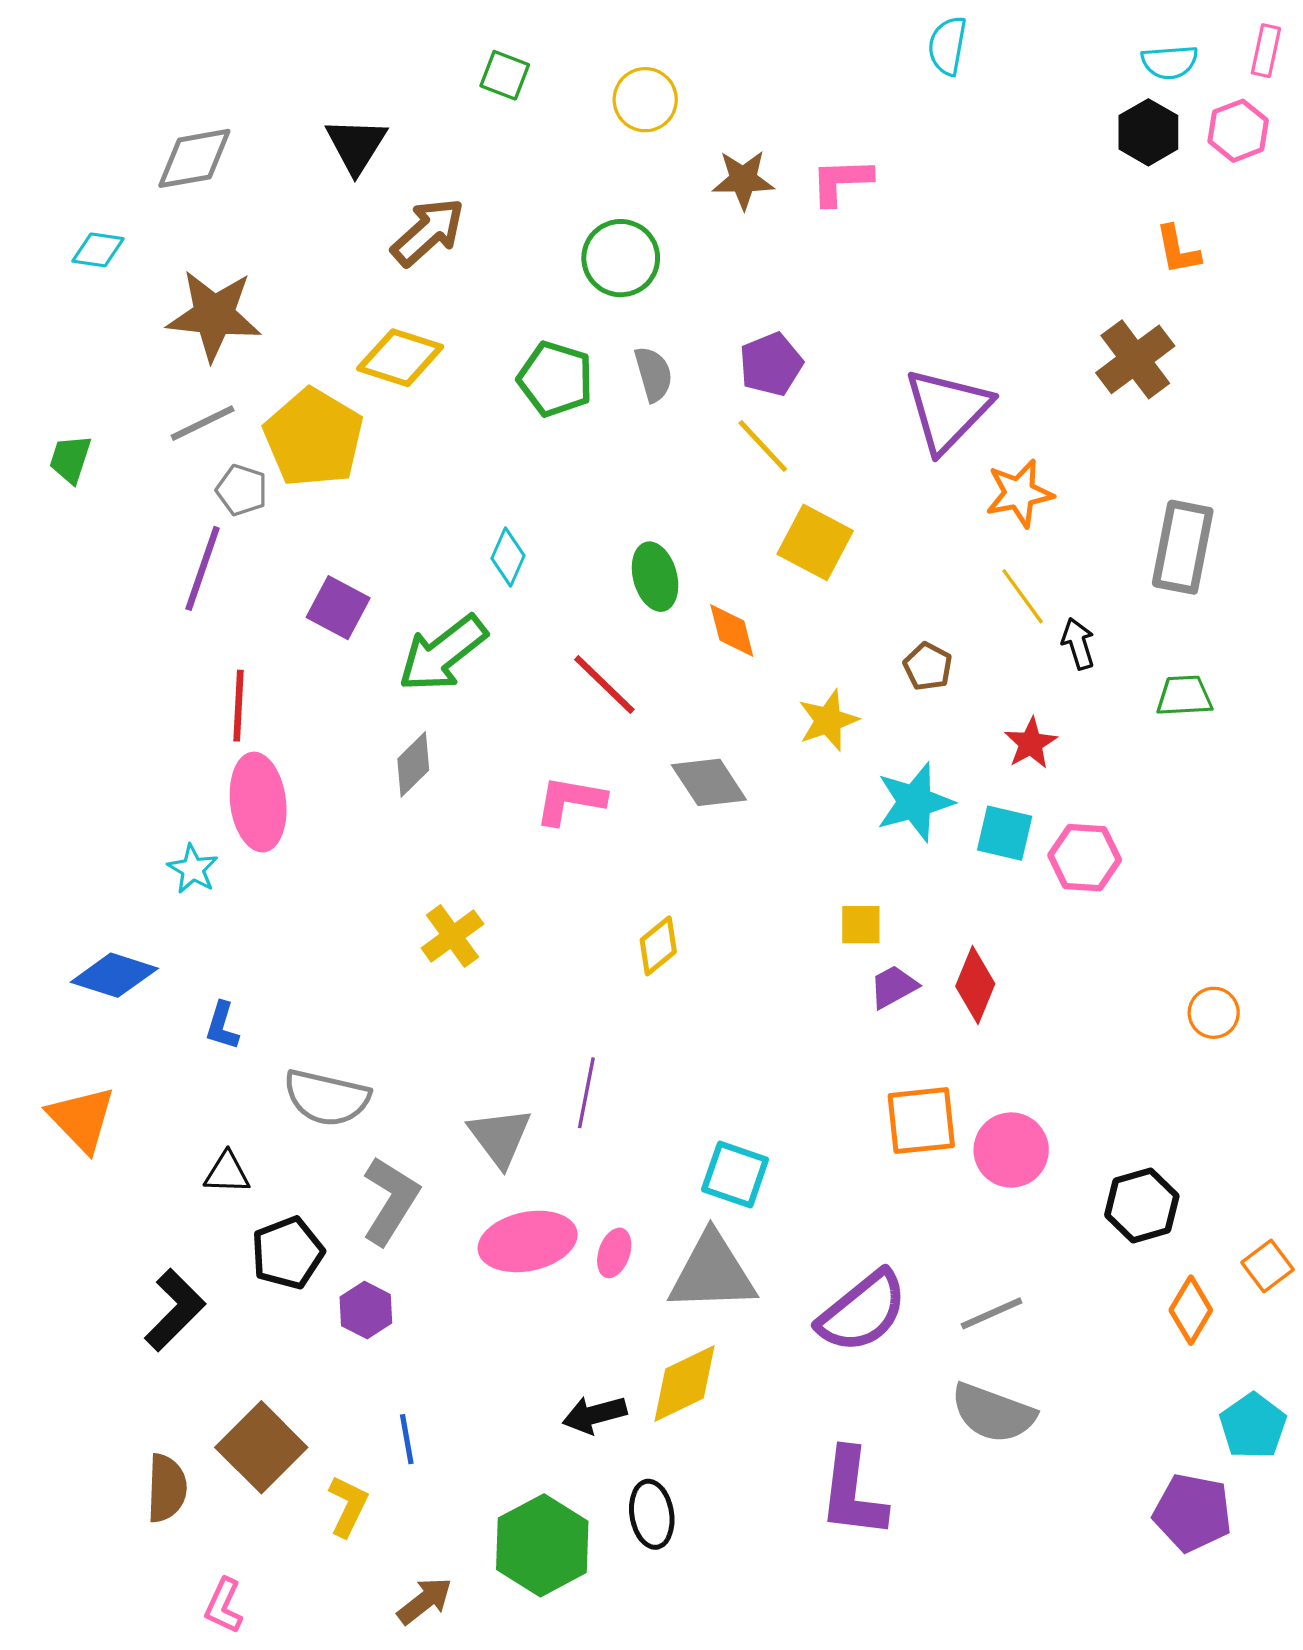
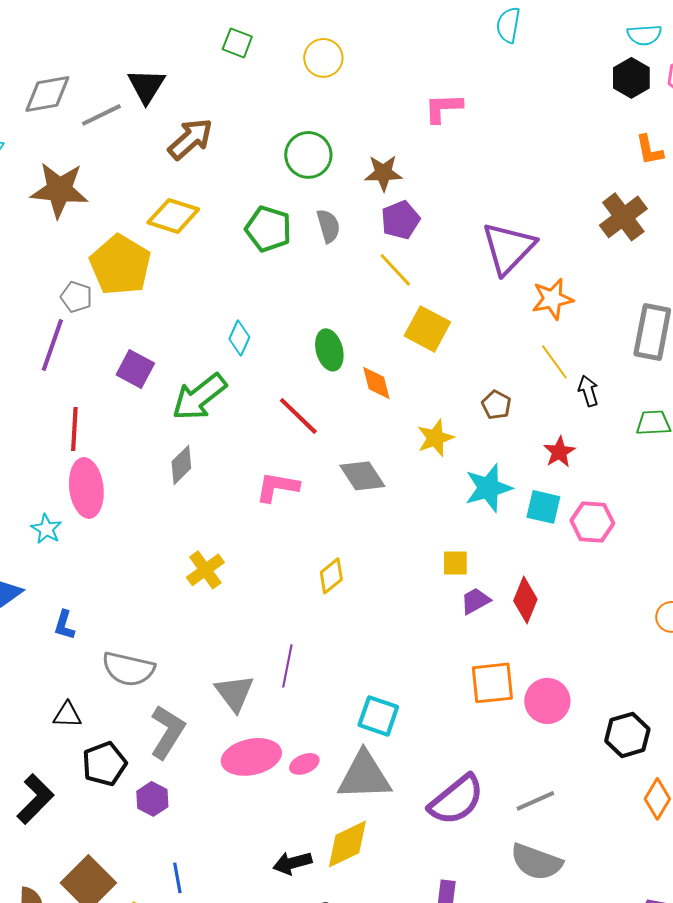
brown star: (743, 180) -> (383, 173), moved
gray line: (203, 423) -> (101, 115), moved
pink ellipse: (614, 1253) -> (304, 764), turned 48

